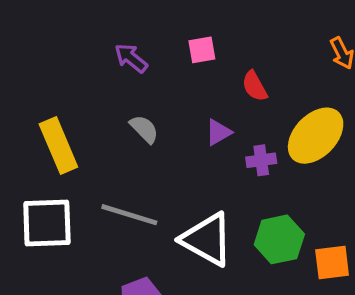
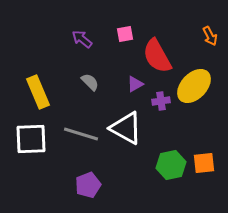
red semicircle: (255, 86) -> (157, 56), size x1.8
white triangle: (207, 239) -> (126, 128), moved
green hexagon: (279, 239) -> (171, 165), moved

